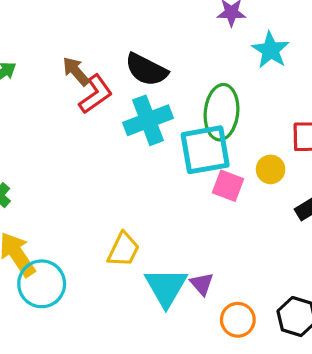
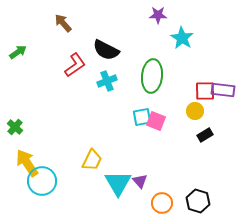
brown arrow: (76, 71) -> (63, 23), moved
cyan cross: (148, 120) -> (107, 81), size x0.7
cyan square: (205, 150) -> (142, 117), moved, size x0.6
yellow circle: (271, 169) -> (195, 111), moved

